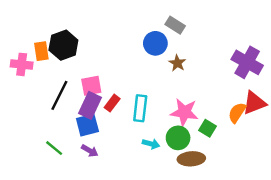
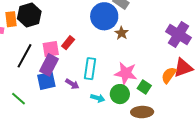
blue circle: (155, 43) -> (104, 16), size x1.4
red rectangle: (112, 103) -> (68, 43), moved
purple arrow: (90, 151) -> (72, 84), moved
brown ellipse: (191, 159) -> (142, 112), moved

